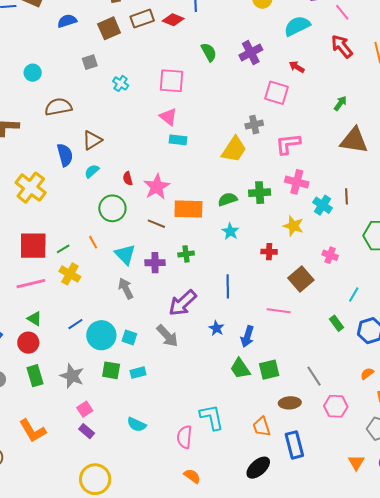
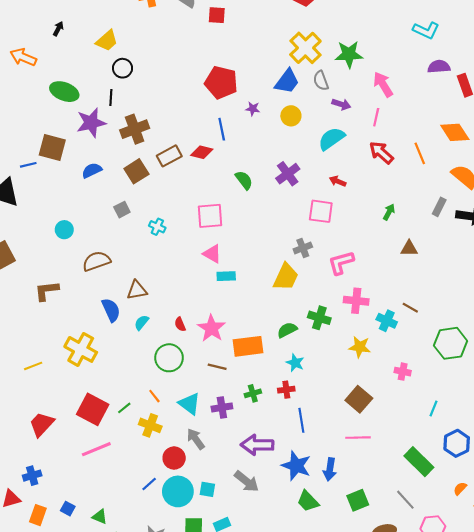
pink line: (342, 12) -> (376, 117), turned 60
brown triangle: (92, 140) -> (137, 290), turned 30
brown triangle: (354, 140) -> (409, 248), size x0.6
green cross: (260, 193) -> (319, 318), turned 30
brown line: (347, 196) -> (410, 308), turned -49
red square: (33, 246) -> (93, 409), turned 36
red cross: (269, 252) -> (286, 390), moved
yellow cross: (70, 274) -> (150, 425), moved
brown square: (301, 279) -> (359, 399), moved
purple arrow: (183, 303) -> (257, 445), turned 52
green triangle: (34, 319) -> (100, 517), moved
green rectangle: (336, 323) -> (419, 462), moved, size x1.8
blue star: (216, 328) -> (296, 466), size x1.8
red circle: (28, 343) -> (174, 458), moved
green trapezoid: (240, 368) -> (308, 501), moved

